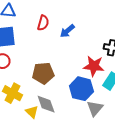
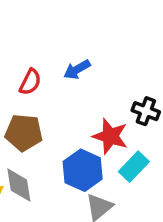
red semicircle: (43, 23) -> (30, 82), moved

